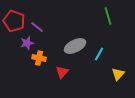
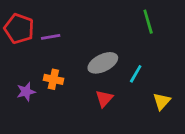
purple line: (37, 27) -> (51, 37), turned -48
purple star: (27, 43) -> (26, 92), moved
red triangle: (62, 72) -> (104, 99), moved

